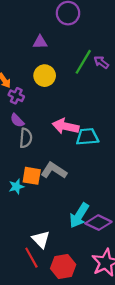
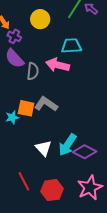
purple semicircle: (17, 120) -> (15, 58), size x1.5
cyan trapezoid: (87, 137) -> (71, 46), moved
gray semicircle: (26, 138) -> (33, 71), moved
white triangle: (41, 239) -> (43, 148), moved

